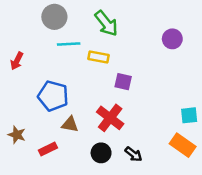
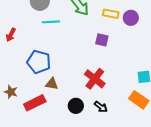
yellow rectangle: (98, 57) -> (111, 14), moved
purple square: (123, 82) -> (102, 40), moved
red cross: (110, 118) -> (95, 79), moved
red rectangle: (48, 149) -> (35, 103), size x1.5

